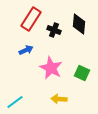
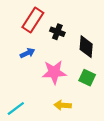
black diamond: (79, 24) -> (86, 47), moved
pink star: (51, 68) -> (54, 72), turned -30

